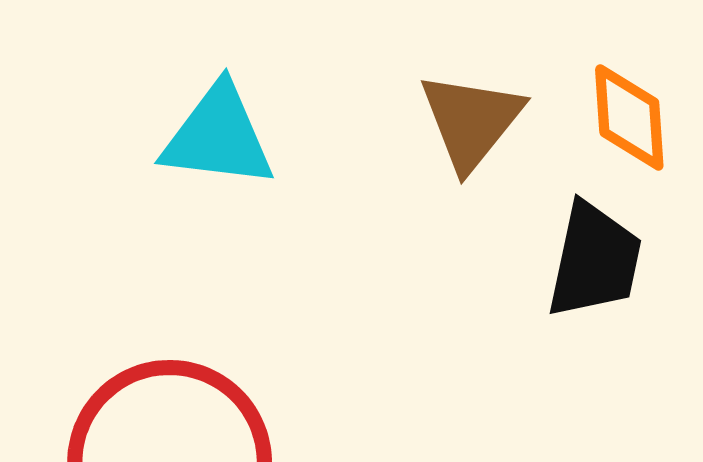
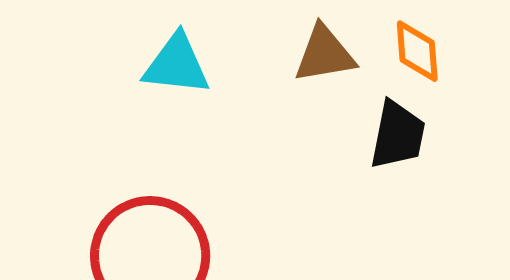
brown triangle: (471, 121) -> (325, 54), turned 42

